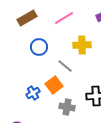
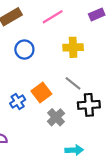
gray line: (65, 66) -> (73, 83), moved
gray cross: (67, 107) -> (56, 117), turned 35

